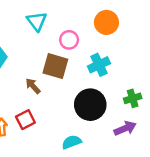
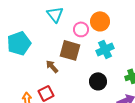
orange circle: (106, 22) -> (100, 21), moved
black circle: (90, 105) -> (98, 81), size x0.7

